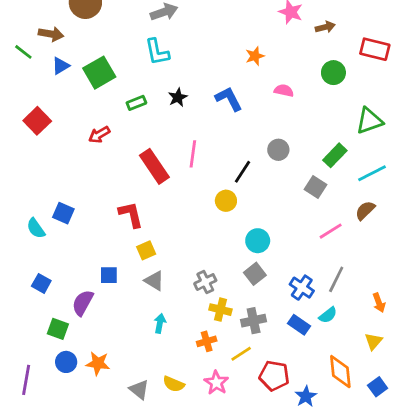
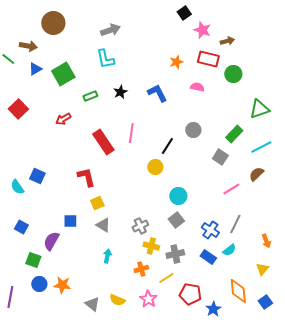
red rectangle: (375, 49) -> (208, 59), moved

